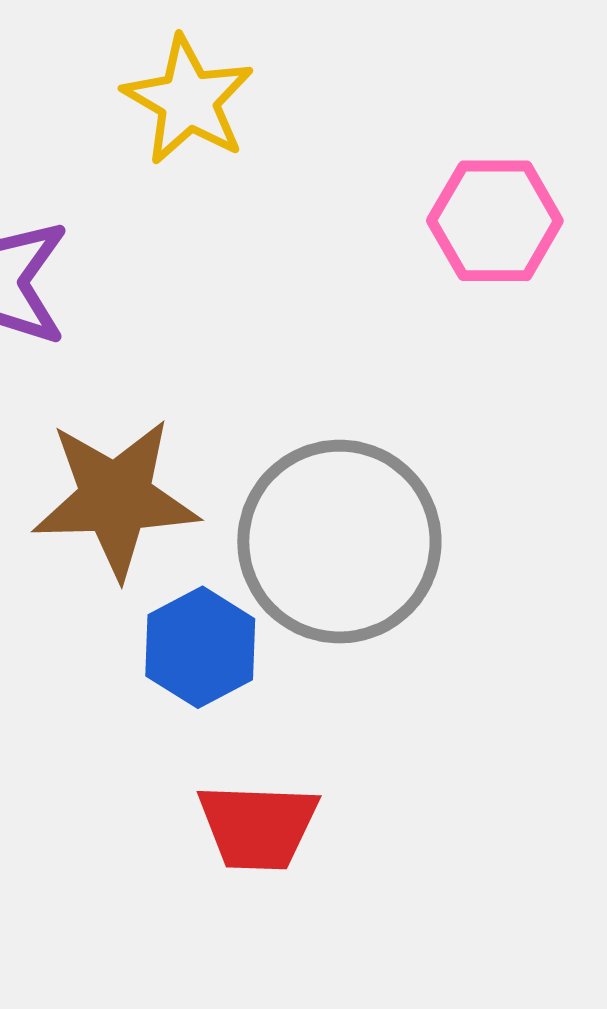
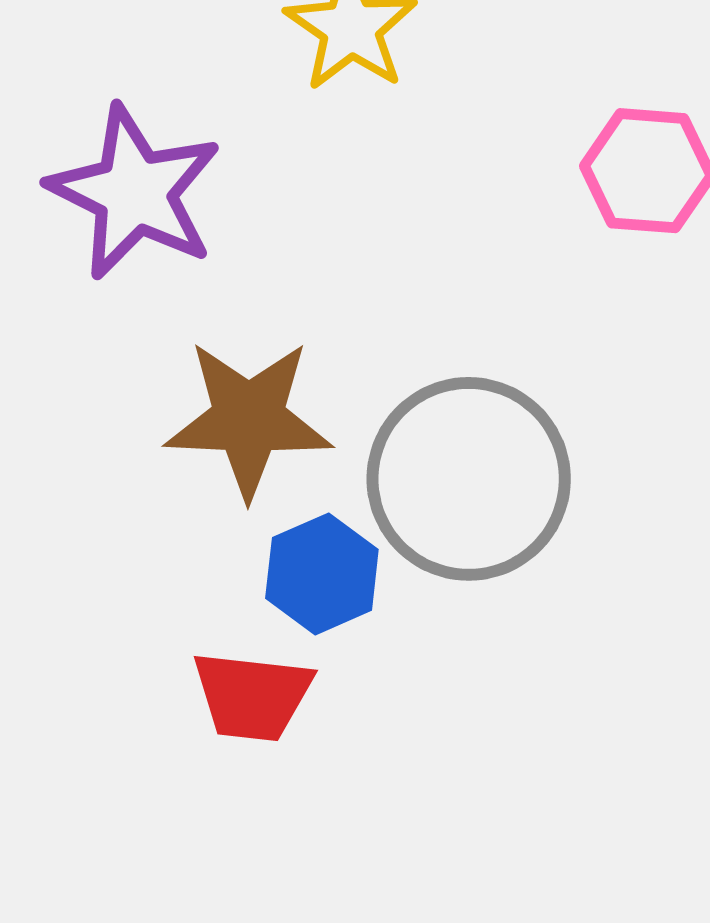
red trapezoid: (258, 826) -> (252, 696), moved

